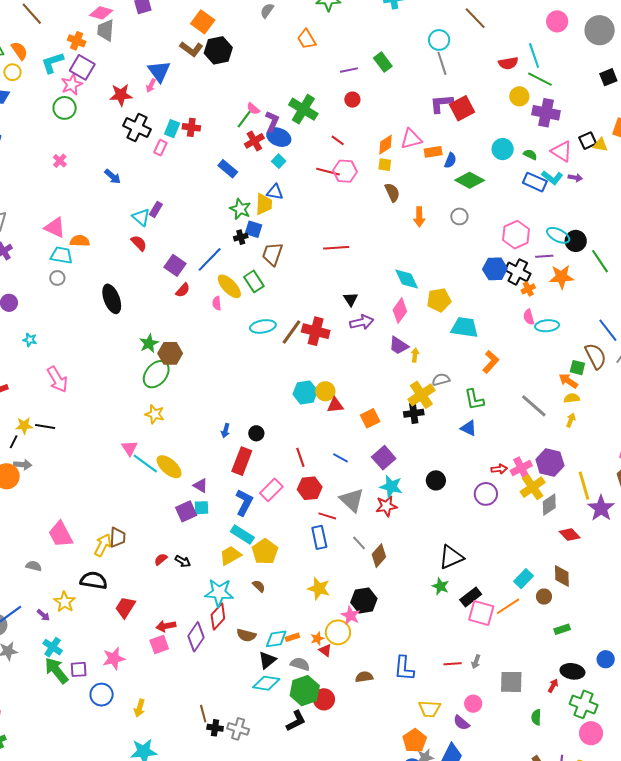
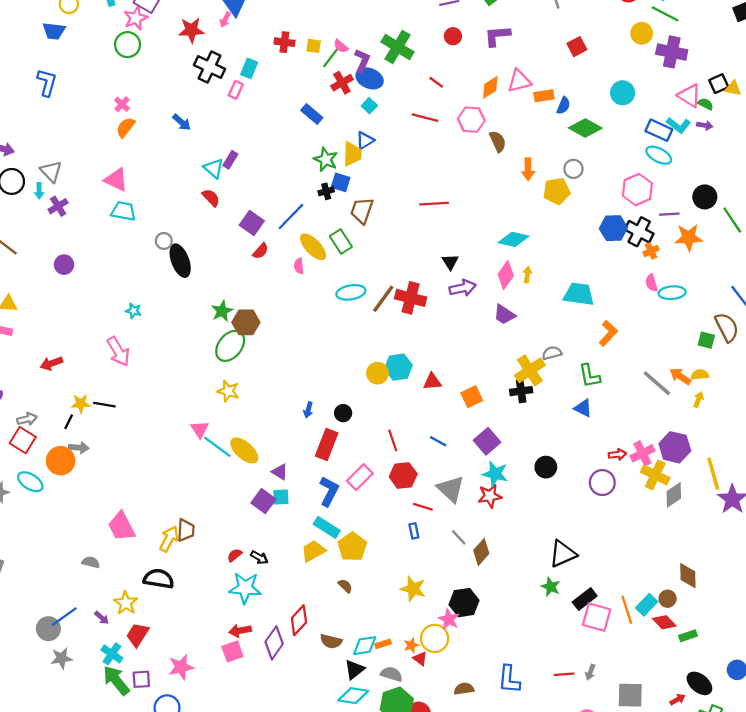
purple L-shape: (441, 103) -> (497, 36), moved
red square: (462, 108) -> (577, 47), size x0.7
red cross: (191, 127) -> (284, 42), moved
green semicircle: (530, 155) -> (706, 104), moved
yellow square: (385, 165) -> (314, 46), moved
pink hexagon: (345, 171) -> (471, 120), moved
blue triangle: (275, 192) -> (365, 140), turned -42
cyan ellipse: (558, 235) -> (659, 155), moved
orange semicircle: (80, 241) -> (126, 127), moved, turned -54
gray circle: (57, 278) -> (164, 241), moved
cyan diamond: (407, 279) -> (514, 239), turned -52
yellow pentagon: (439, 300) -> (557, 191), moved
cyan star: (30, 340) -> (133, 311), moved
yellow arrow: (415, 355) -> (527, 275), moved
orange arrow: (568, 381) -> (680, 376), moved
yellow circle: (325, 391) -> (377, 373), moved
yellow cross: (533, 487) -> (655, 475), turned -30
purple square: (186, 511) -> (263, 501), turned -30
red diamond: (570, 535) -> (664, 622), moved
blue rectangle: (319, 537) -> (414, 531), size x0.6
cyan rectangle: (523, 579) -> (647, 605), moved
cyan star: (219, 593) -> (245, 588), moved
orange line: (508, 606) -> (627, 610), turned -75
red trapezoid: (125, 607) -> (138, 635), moved
black ellipse: (572, 671) -> (699, 683), turned 30
red arrow: (553, 686) -> (677, 700), turned 32

